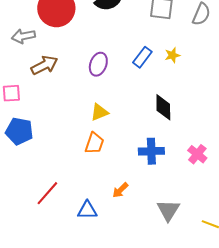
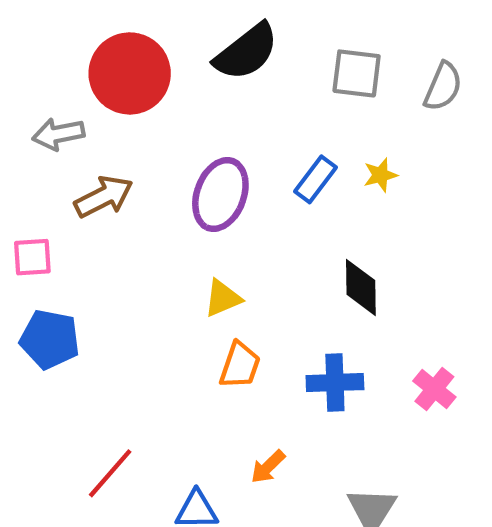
purple ellipse: (98, 64) -> (220, 194), size x1.4
orange trapezoid: (94, 143) -> (240, 365), moved

